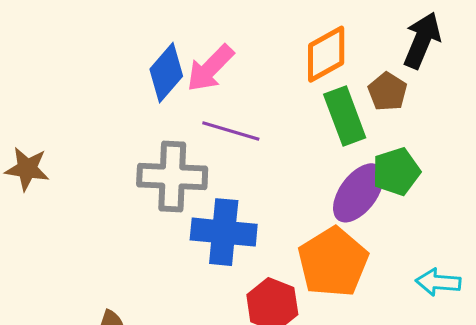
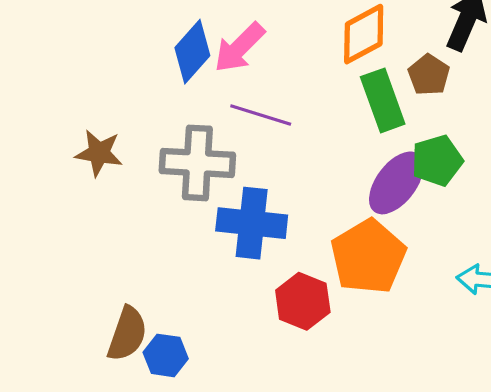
brown star: (27, 169) -> (99, 153), moved

